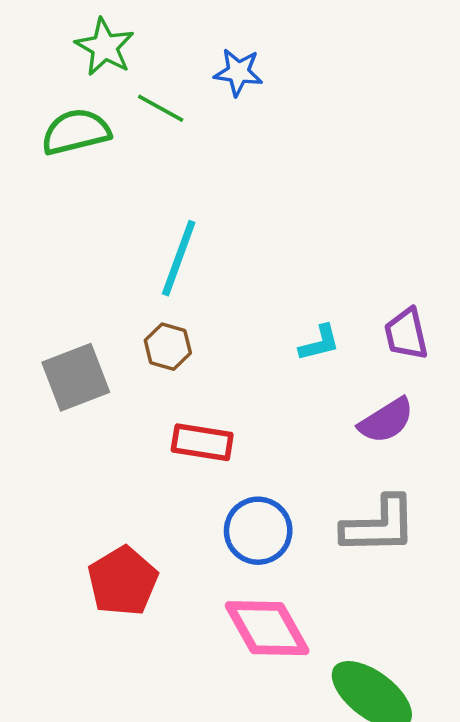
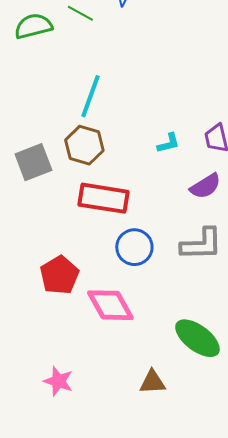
brown hexagon: (168, 347) -> (84, 145), size x1.5
red rectangle: (202, 442) -> (103, 198), size x1.5
pink diamond: (267, 628) -> (110, 305), moved

